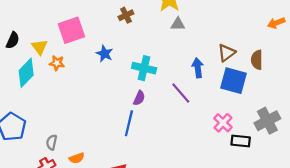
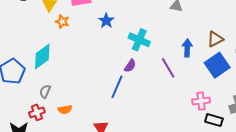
cyan diamond: (26, 73) -> (42, 56), moved
blue square: (234, 81) -> (217, 65), turned 30
pink cross: (223, 123) -> (201, 101), turned 30

